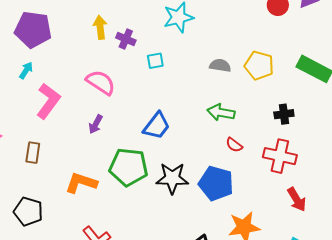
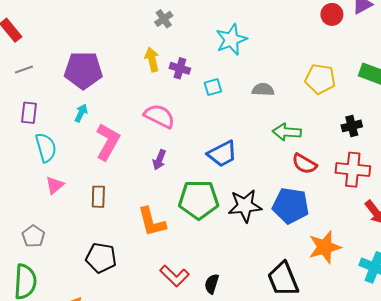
gray semicircle: (220, 65) -> (263, 90), moved
blue trapezoid: (157, 126) -> (222, 154), turned 32
red semicircle: (234, 145) -> (304, 164), size x1.4
orange L-shape: (81, 183) -> (152, 222), turned -116

